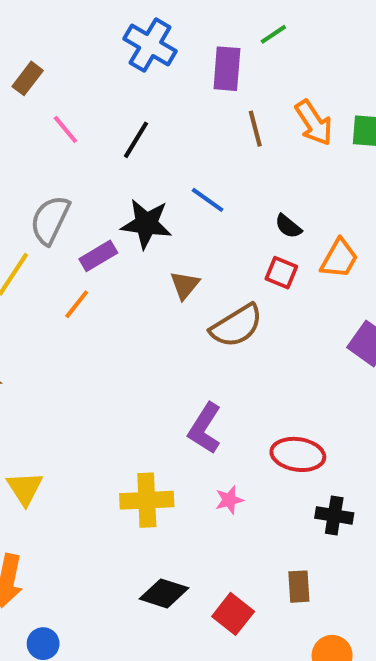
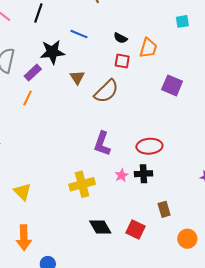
black cross: (334, 515) -> (143, 174), moved
black diamond: (164, 593) -> (100, 227), turned 55

